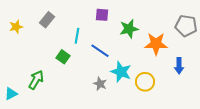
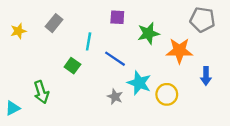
gray pentagon: (186, 26) -> (202, 20), moved
green arrow: (36, 80) -> (41, 92), turned 132

